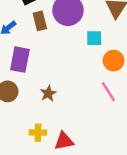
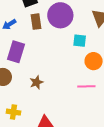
pink line: (108, 92) -> (86, 86), turned -66
yellow cross: (38, 133) -> (13, 112), moved

